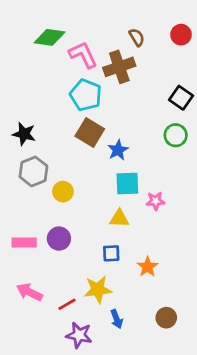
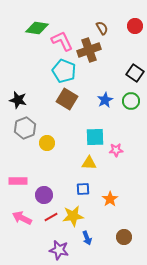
blue star: (118, 150) -> (105, 100), moved
purple circle: (59, 239) -> (44, 195), moved
red line: (67, 304) -> (51, 217), moved

